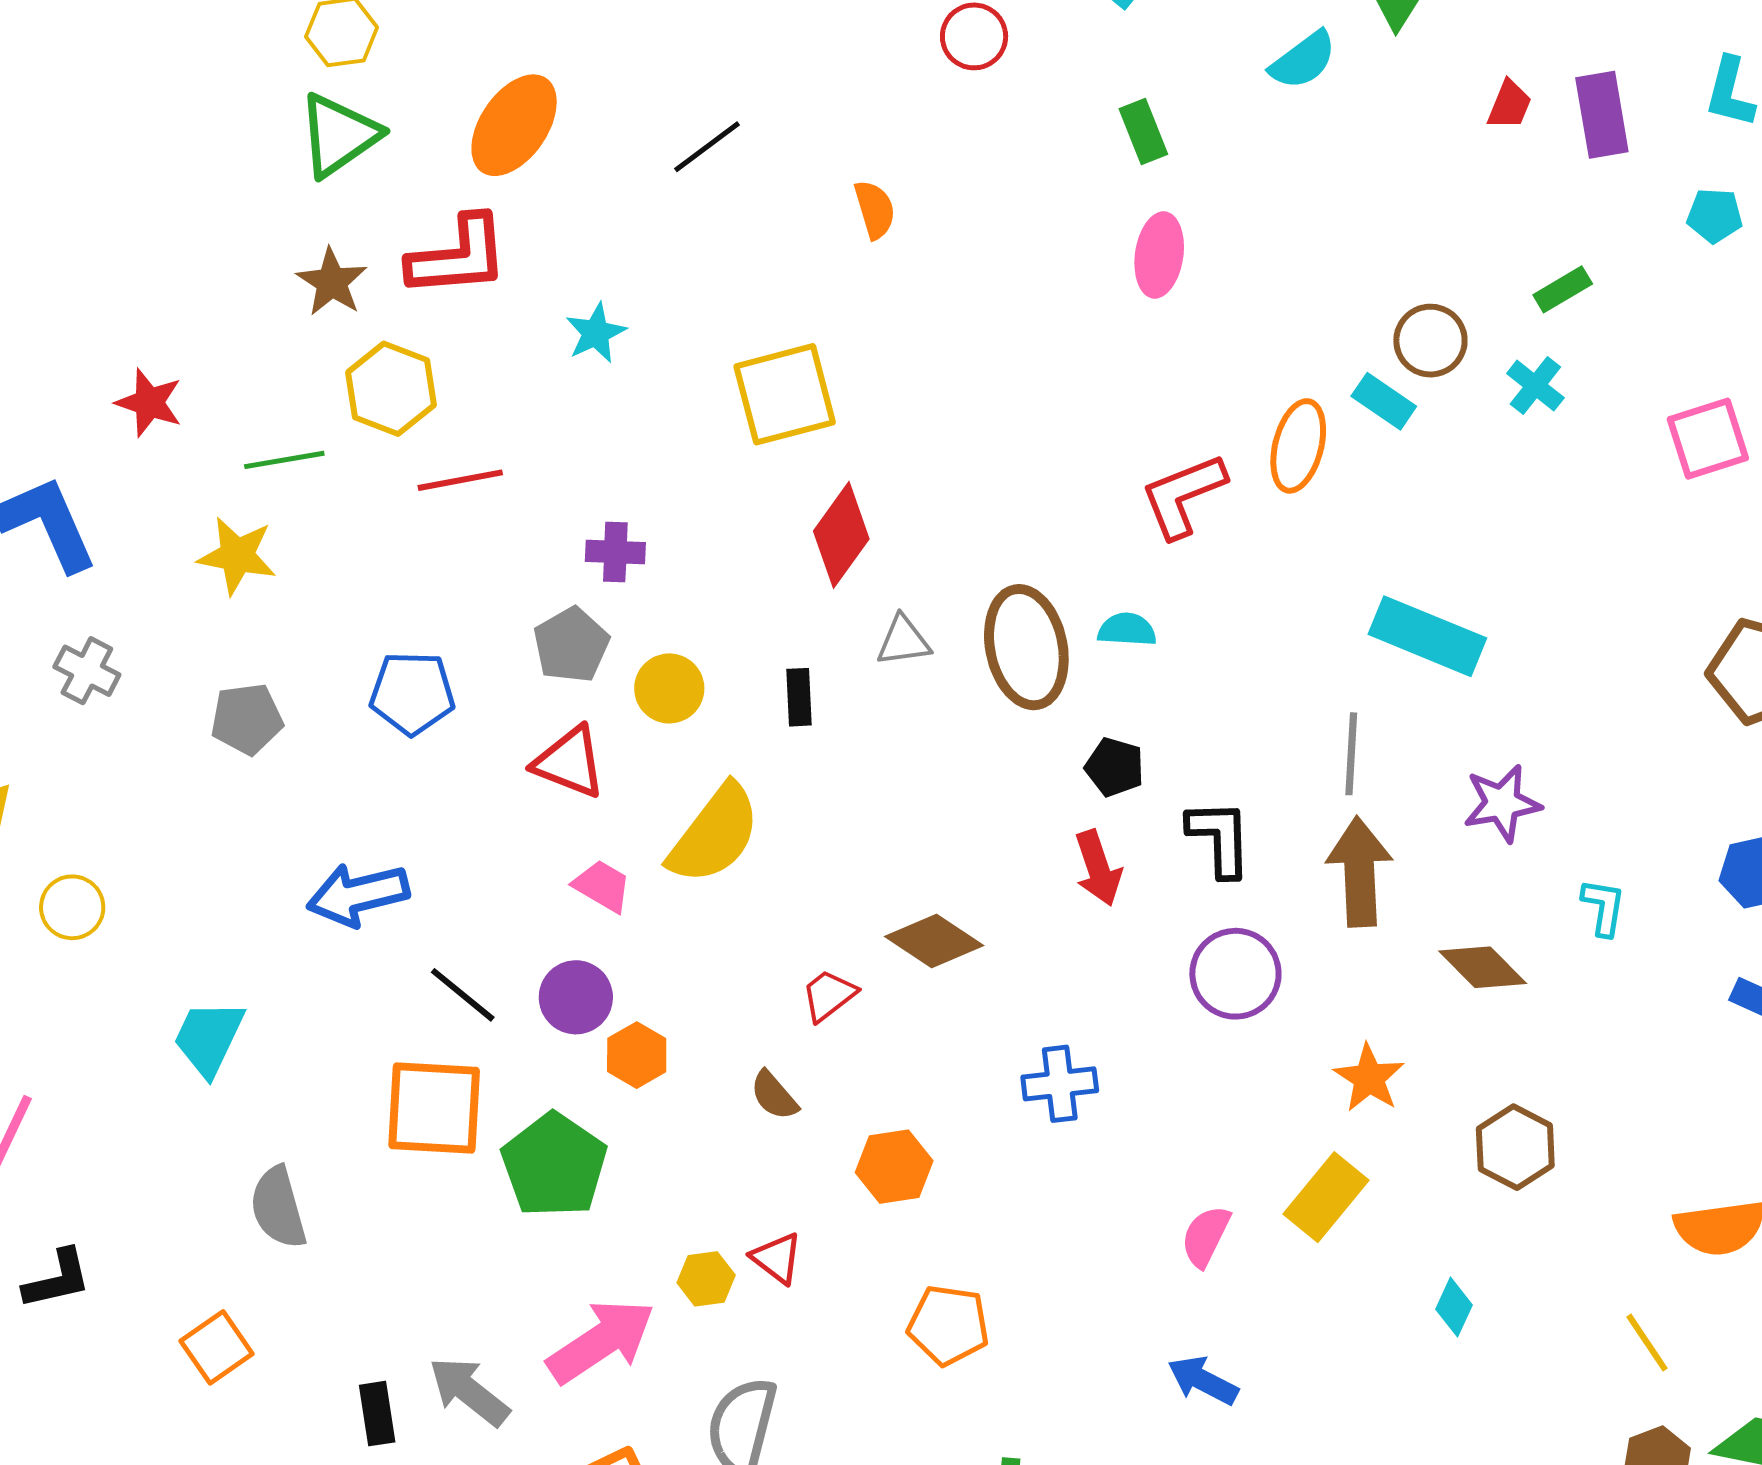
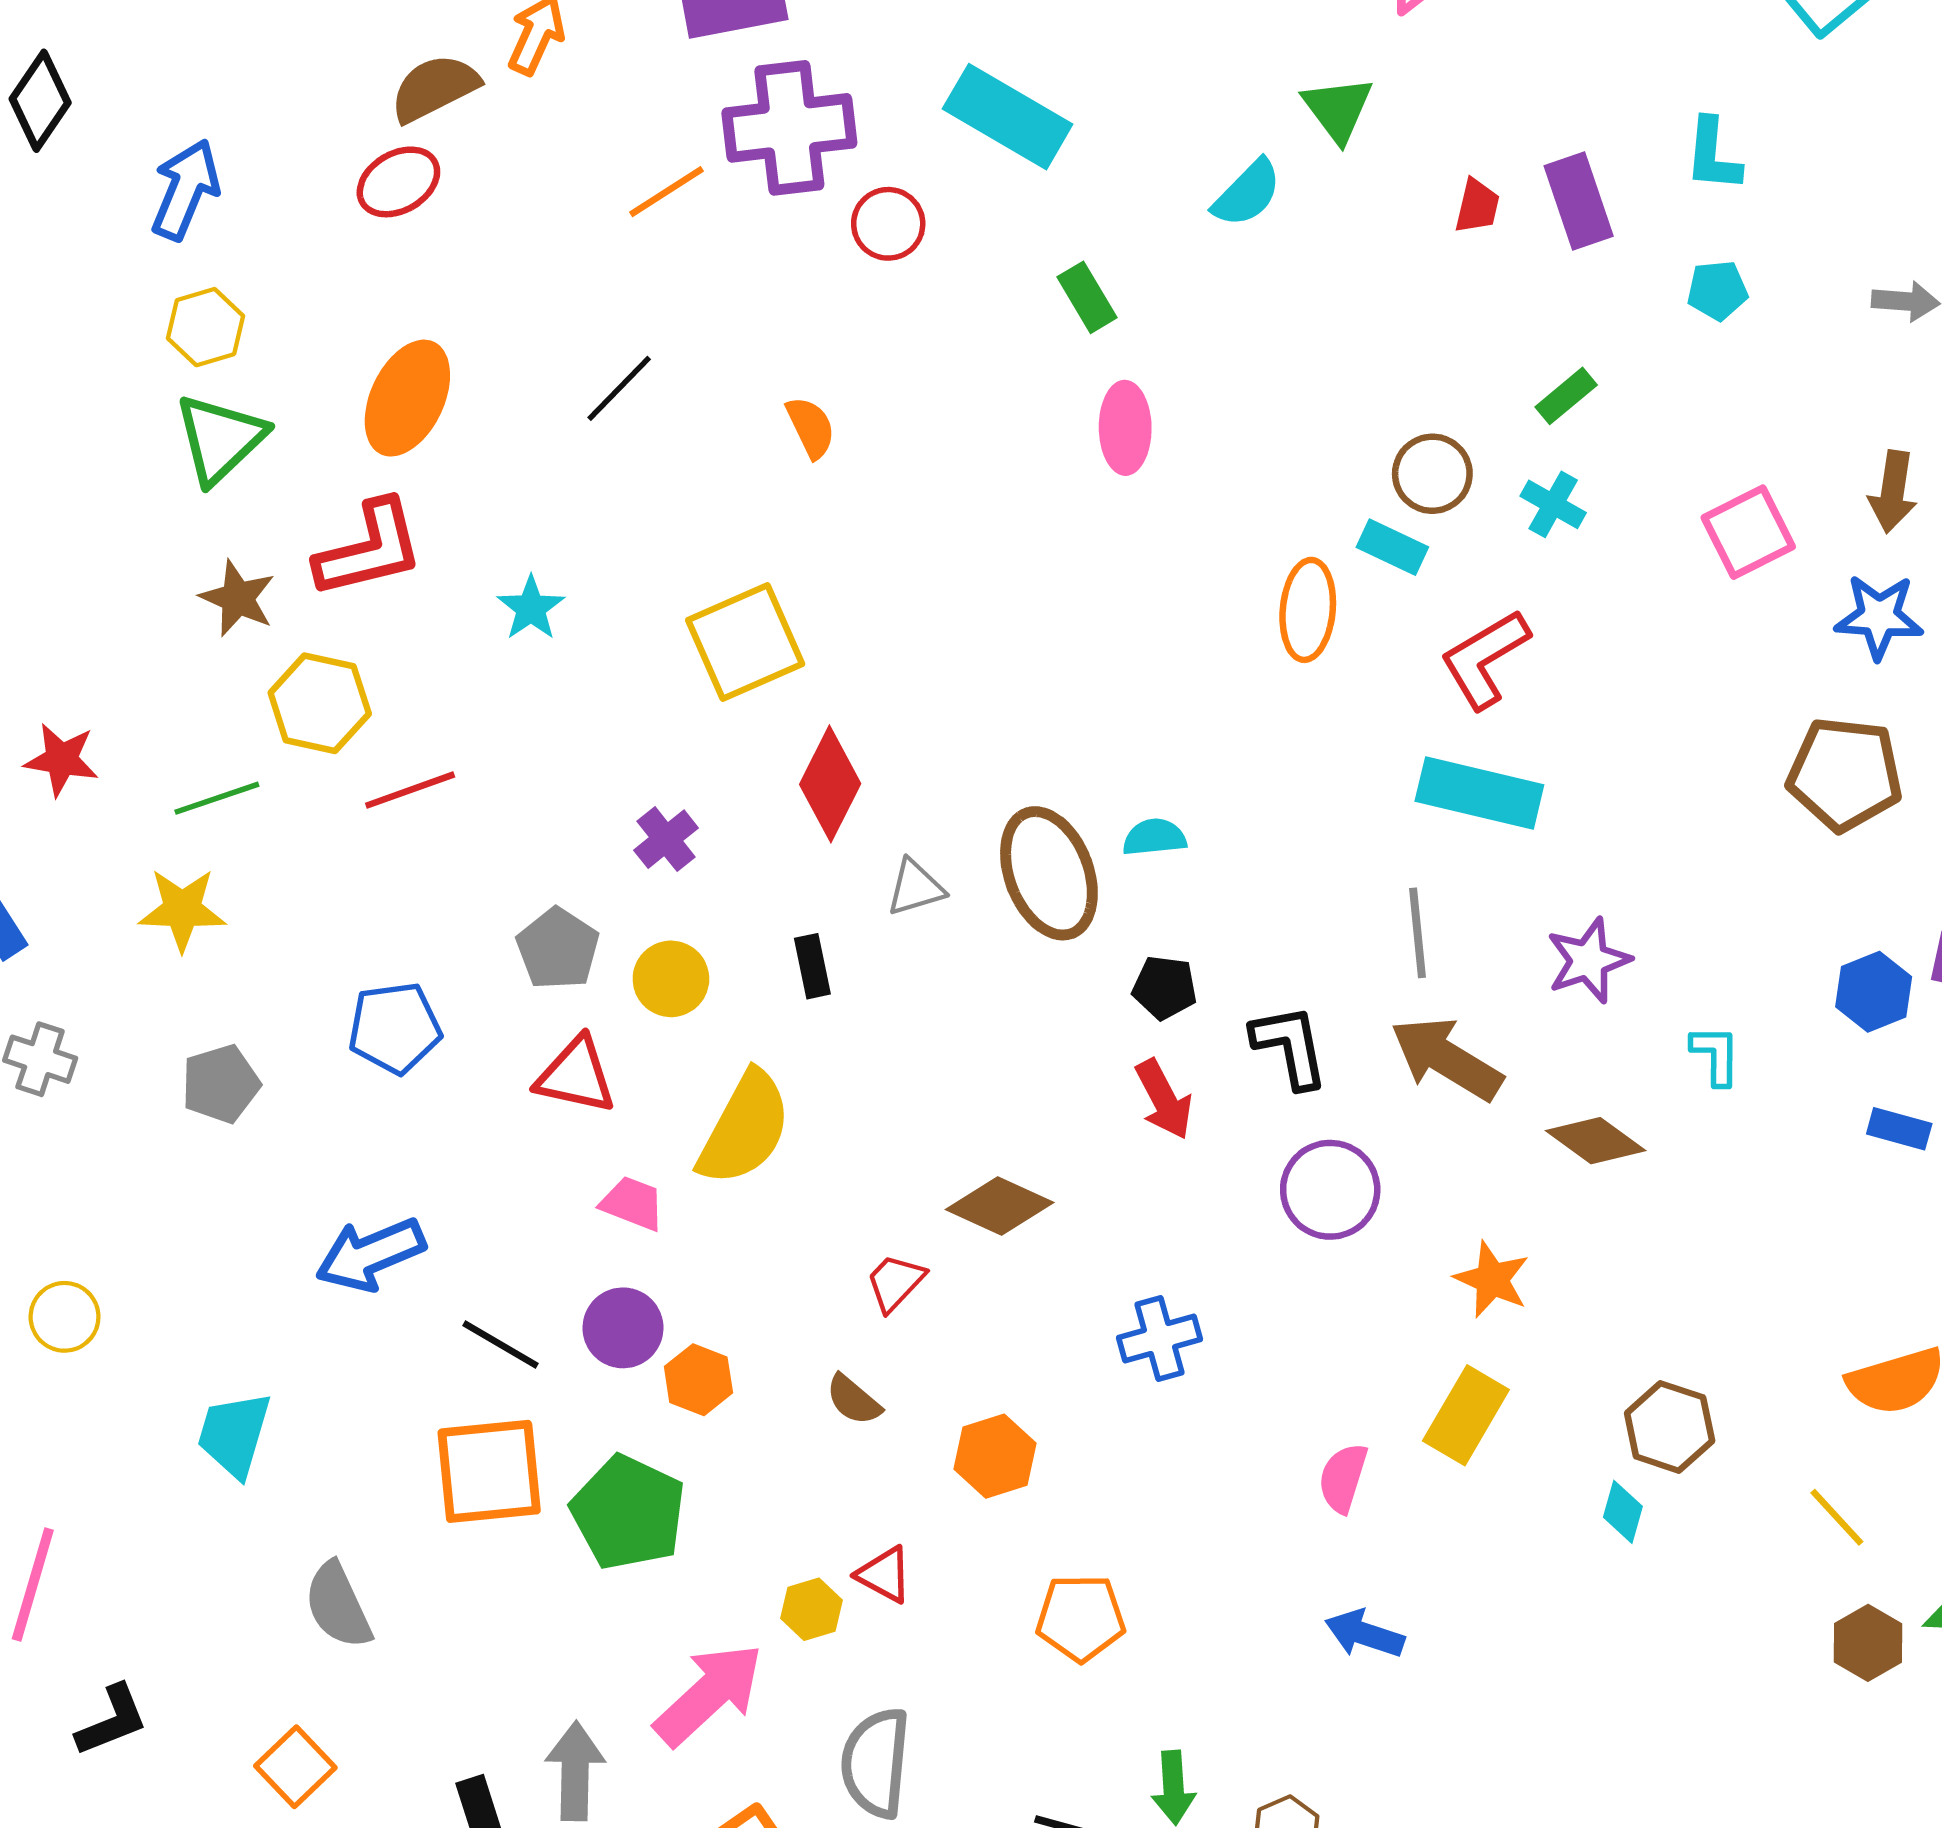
red L-shape: (1183, 495) -> (1485, 659), moved
purple cross: (615, 552) -> (666, 839), moved, turned -32
brown arrow: (1359, 872) -> (1446, 1059), turned -47
brown hexagon: (1515, 1147) -> (1670, 1427), moved
gray arrow: (469, 1391) -> (575, 1771), turned 62

